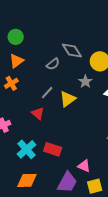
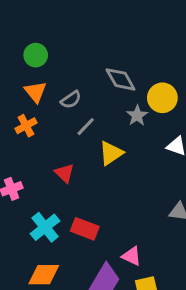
orange triangle: (17, 61) -> (35, 92), turned -35
gray semicircle: (53, 64) -> (71, 100), moved
gray star: (85, 82) -> (137, 116), moved
gray line: (47, 93) -> (86, 127), moved

